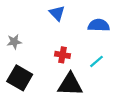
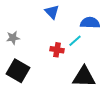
cyan line: (96, 61) -> (75, 41), moved
black triangle: (70, 84) -> (84, 77), moved

